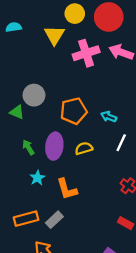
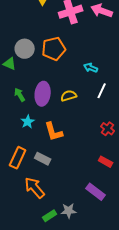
orange pentagon: (74, 111) -> (54, 49), moved
orange rectangle: (26, 219) -> (18, 158), turned -50
gray rectangle: (54, 220) -> (43, 159), turned 70

